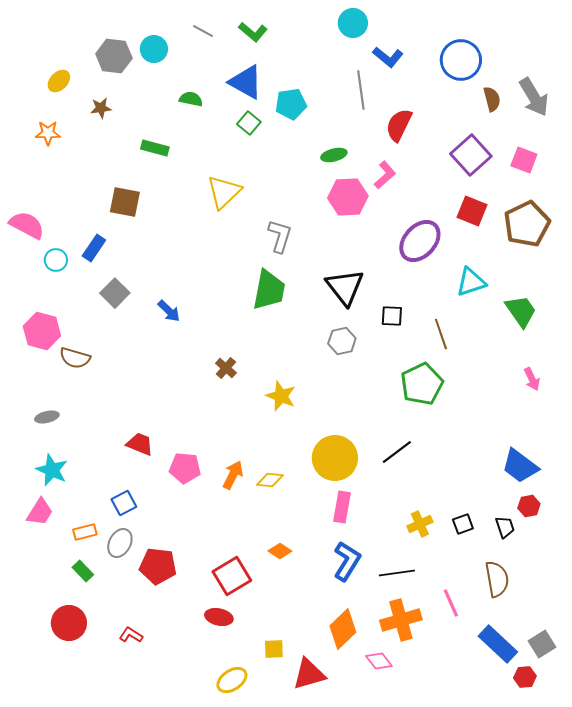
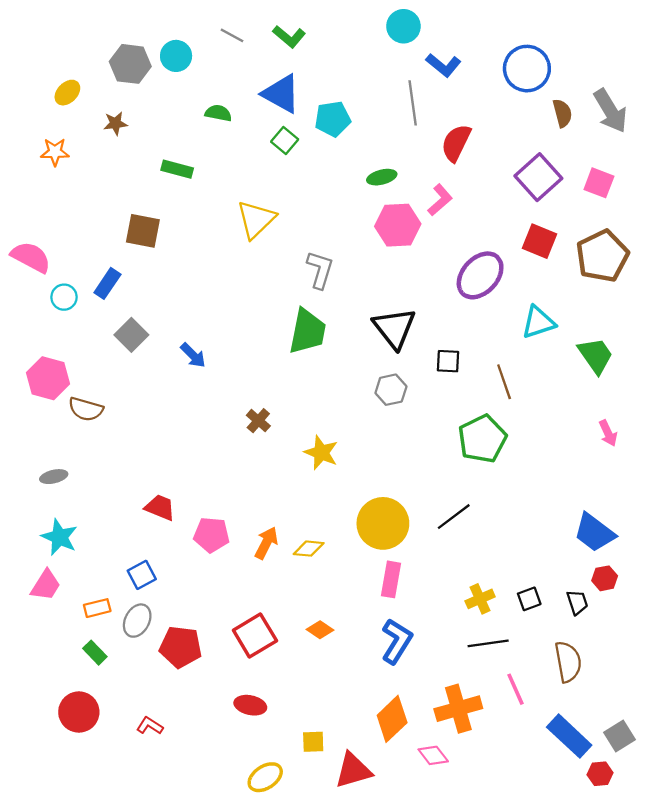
black line: (397, 573) -> (488, 643), moved
red square: (232, 576) -> (255, 635), moved

